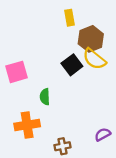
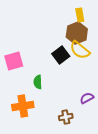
yellow rectangle: (70, 18) -> (80, 15), moved
purple semicircle: (103, 134) -> (87, 98), moved
brown cross: (62, 146) -> (66, 117), moved

